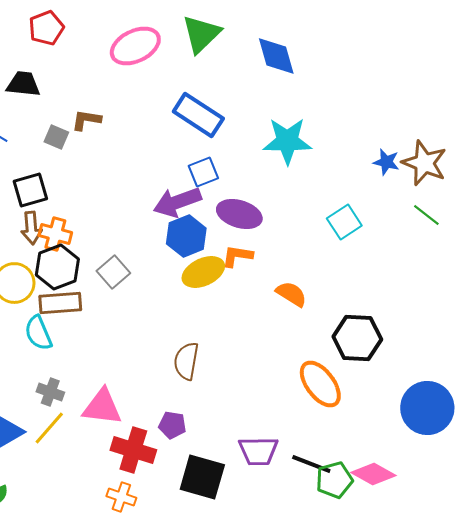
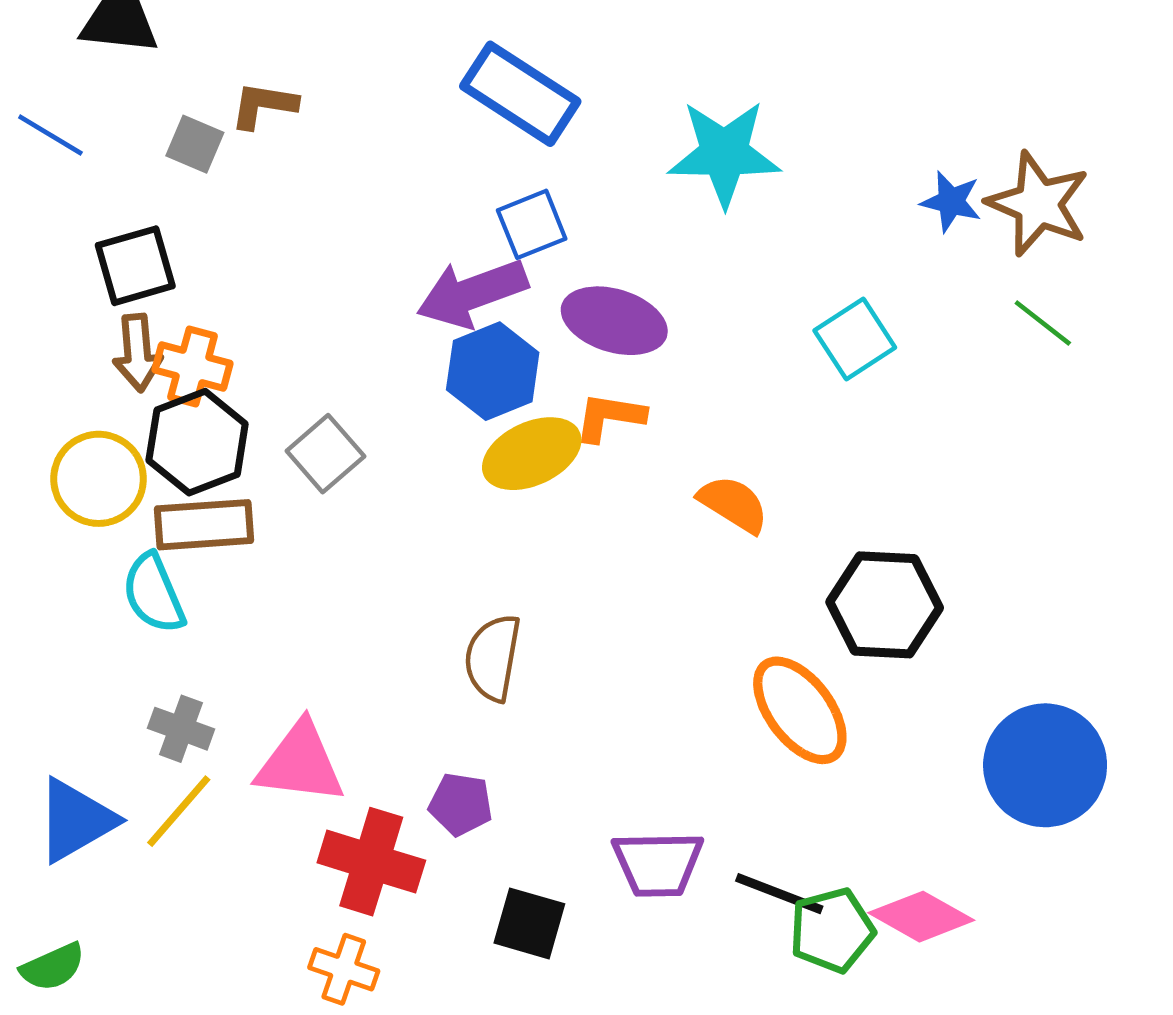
black square: (202, 477) -> (529, 923), size x0.7

